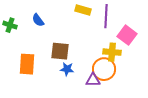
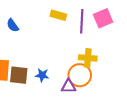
pink square: (127, 35) -> (103, 18), moved, turned 30
brown square: (60, 51) -> (19, 75), moved

